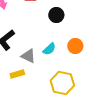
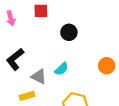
orange circle: (75, 46) -> (107, 66), moved

